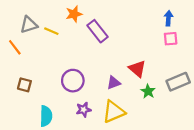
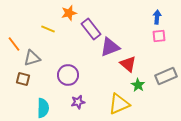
gray triangle: (29, 25) -> (32, 58), moved
purple triangle: (114, 83) -> (110, 47), moved, size x1.5
yellow triangle: (114, 112) -> (119, 104), moved

